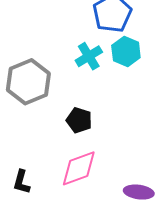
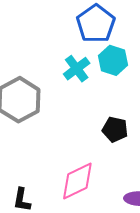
black pentagon: (79, 120) -> (115, 129), moved

